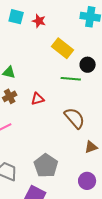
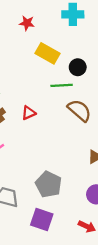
red star: (39, 21) -> (27, 23), moved
brown semicircle: (75, 118) -> (79, 110), moved

